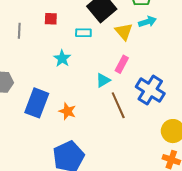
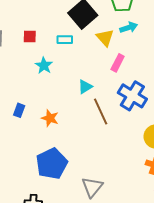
red square: (51, 19) -> (30, 36), moved
pink rectangle: (122, 64) -> (118, 63), moved
blue rectangle: (37, 103) -> (19, 110), size x0.5

